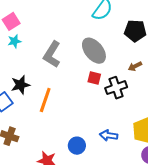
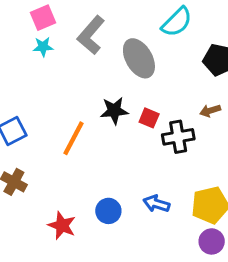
gray ellipse: (94, 51) -> (139, 58), moved
gray L-shape: (52, 54) -> (91, 35), moved
black star: (20, 85) -> (114, 111), moved

